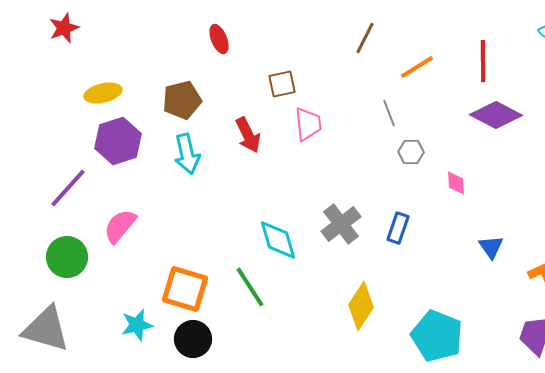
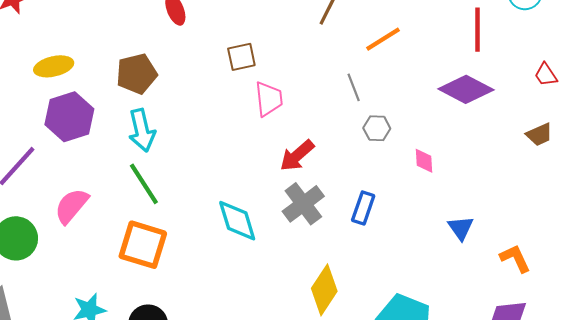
red line: (483, 61) -> (477, 30), moved
red arrow: (248, 135) -> (297, 156), moved, turned 75
green line: (250, 287) -> (144, 184), moved
orange square: (185, 289) -> (143, 245), moved

